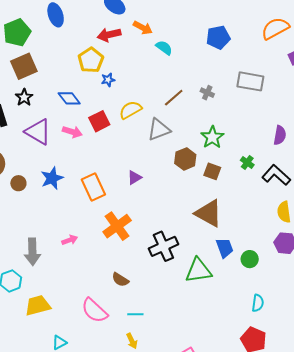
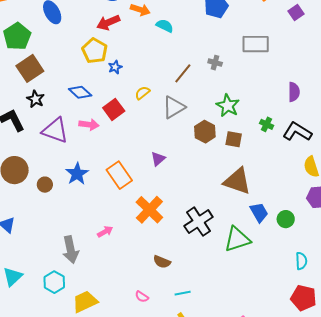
yellow semicircle: (130, 110) -> (142, 93), size x0.7
pink semicircle: (94, 310) -> (142, 297), size x0.5

